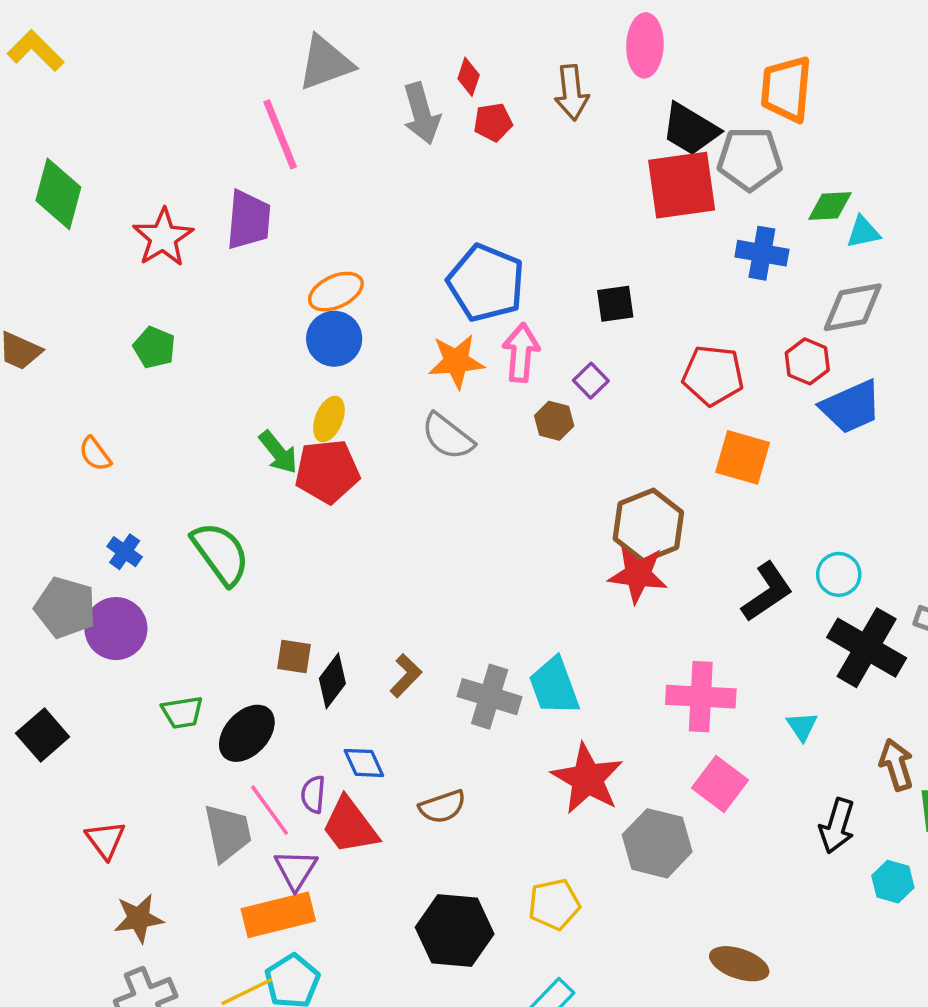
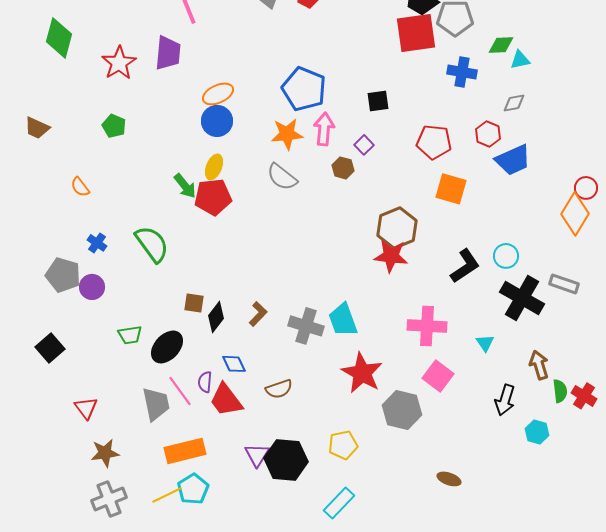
gray diamond: (853, 307) -> (514, 103), size x0.6
purple circle: (116, 629) -> (92, 287), size x0.7
purple triangle: (296, 869) -> (257, 455), moved
brown ellipse: (739, 964) -> (449, 479), size x0.7

